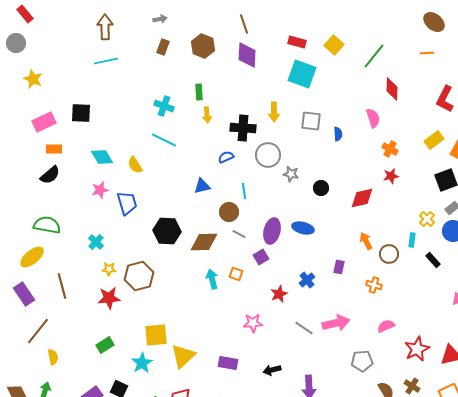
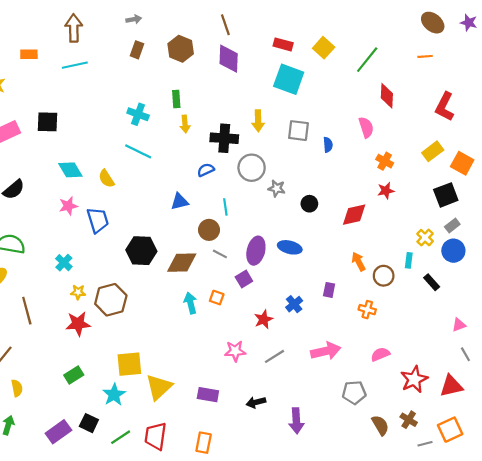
orange rectangle: (54, 149) -> (29, 54), moved
gray line: (304, 328) -> (274, 356), moved, turned -66

